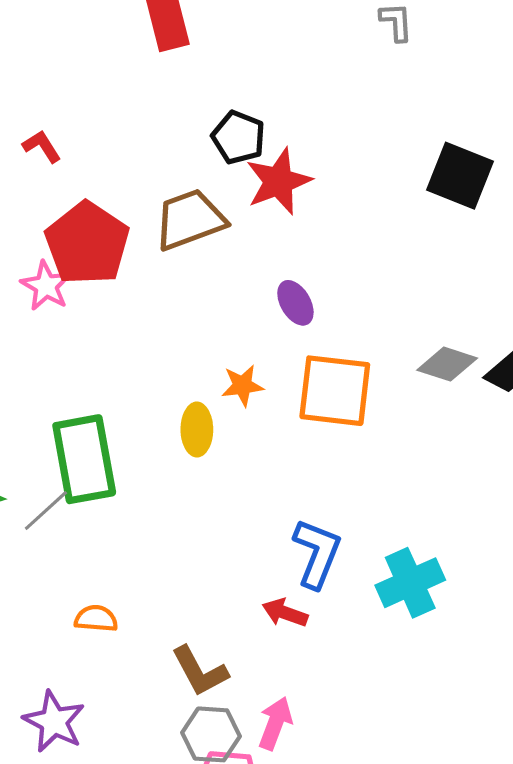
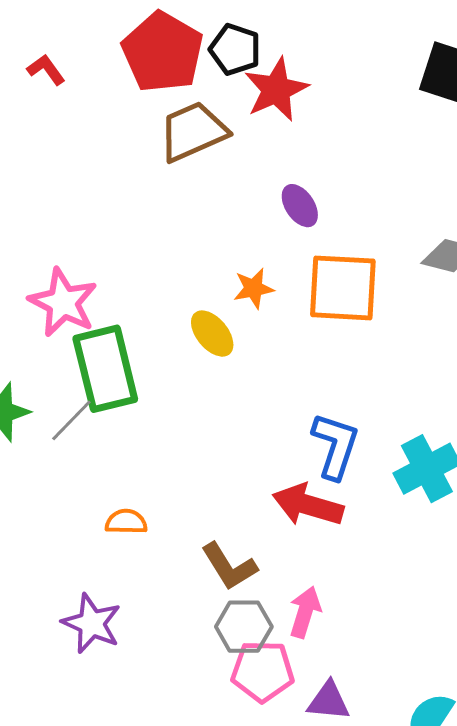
red pentagon: (87, 243) -> (163, 52), moved
pink star: (46, 286) -> (63, 303), moved, size x1.4
yellow ellipse: (197, 430) -> (212, 334), turned -36
red arrow: (285, 613) -> (308, 505), size x1.6

